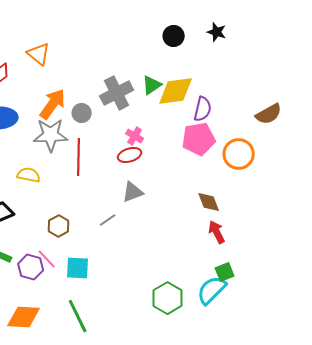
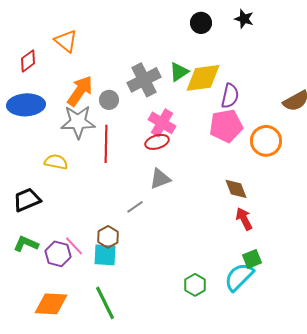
pink cross: (135, 136) -> (162, 123), size x1.5
brown hexagon: (59, 226) -> (108, 237), moved
green hexagon: (168, 298) -> (195, 285), size x0.7

